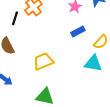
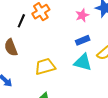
cyan triangle: (93, 63) -> (83, 62), moved

